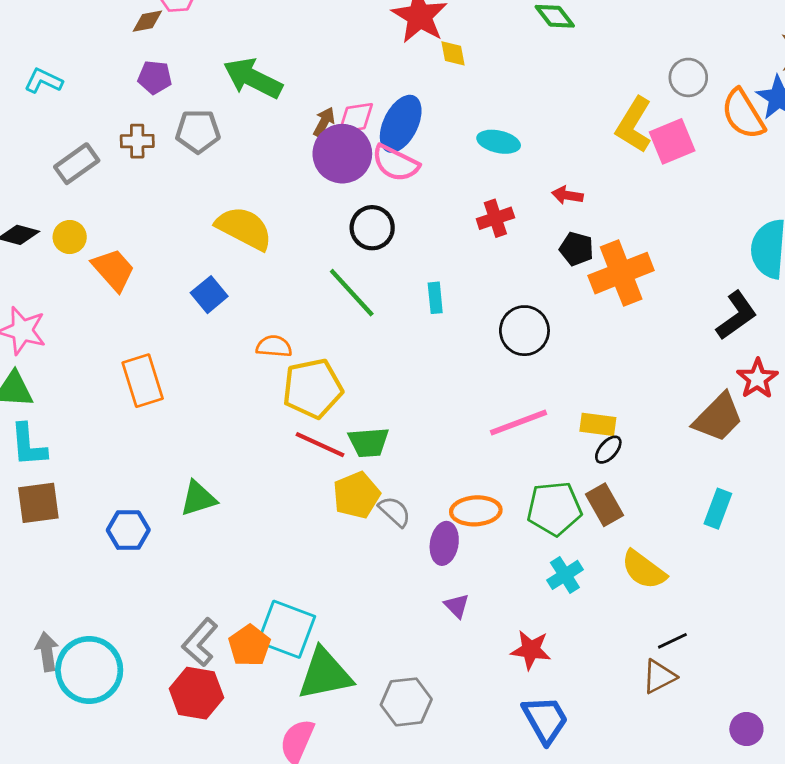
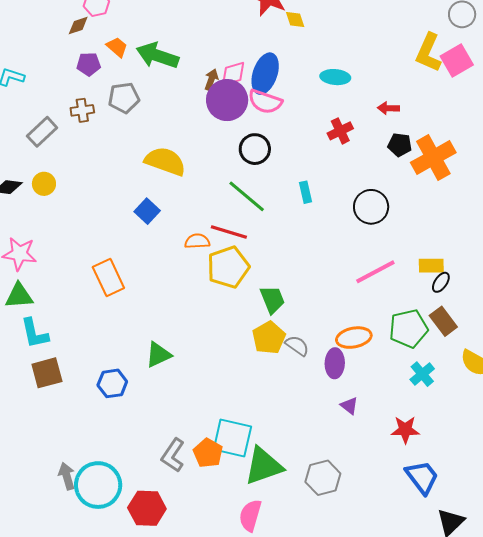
orange trapezoid: (113, 270) -> (117, 47), moved, size x0.7
green trapezoid: (369, 442) -> (272, 299), turned -100
red line: (320, 445) -> (229, 232), moved
red hexagon: (196, 693) -> (147, 508), moved

